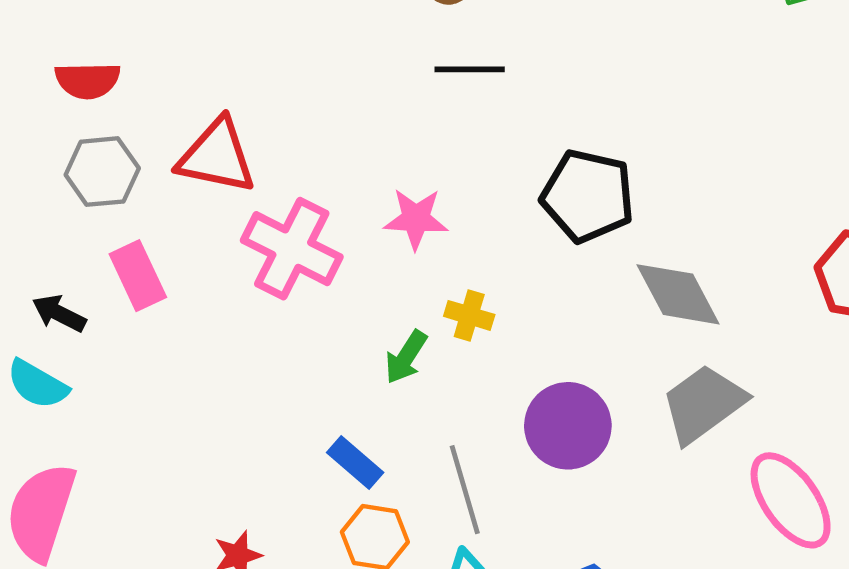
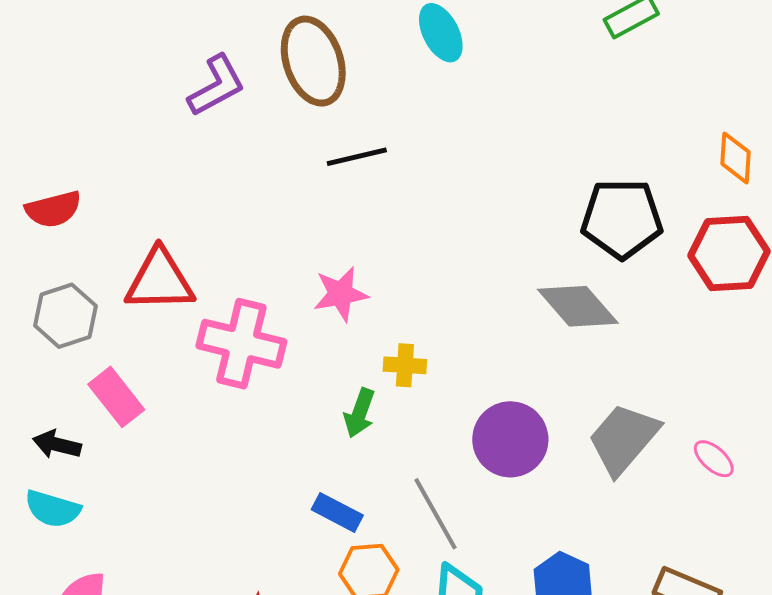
red semicircle: (88, 80) -> (53, 209), moved
black pentagon: (588, 196) -> (622, 219), moved
gray trapezoid: (703, 404) -> (623, 439), moved
pink ellipse: (791, 500) -> (714, 459), size x0.5

